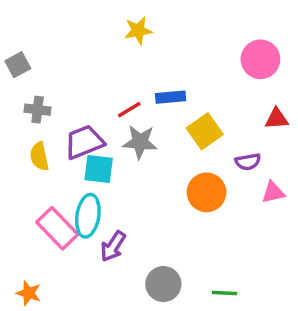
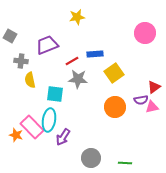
gray square: (18, 65) -> (10, 36), turned -32
red triangle: (277, 119) -> (154, 87), moved, turned -32
purple trapezoid: (84, 142) -> (47, 45), moved
yellow semicircle: (39, 156) -> (30, 80), moved
purple semicircle: (248, 162) -> (141, 100), moved
orange star: (29, 293) -> (16, 135), moved

